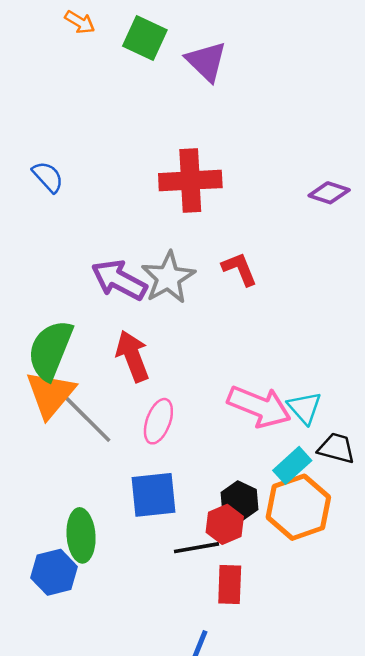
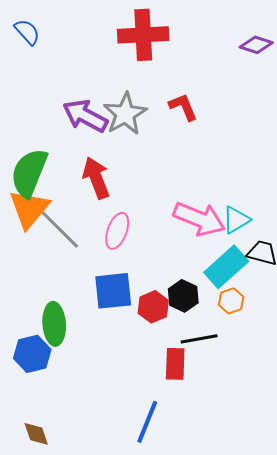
cyan triangle: (305, 408) -> (236, 220), turned 40
cyan rectangle: (292, 465) -> (226, 267), size x1.4
orange hexagon: (298, 507) -> (231, 301), size x0.5
red hexagon: (225, 524) -> (153, 307), moved
black line: (196, 548) -> (199, 339), moved

